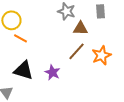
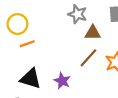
orange line: (20, 38) -> (27, 44), turned -48

